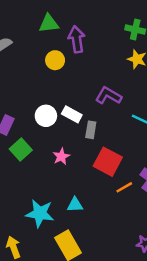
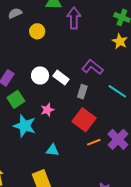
yellow circle: (55, 60) -> (37, 31), moved
gray rectangle: (91, 130) -> (82, 92), moved
cyan star: (40, 213) -> (25, 126), moved

